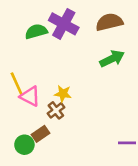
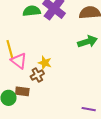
brown rectangle: (40, 134) -> (22, 91), turned 32

